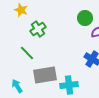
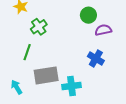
green line: (27, 53) -> (27, 52), turned 63

